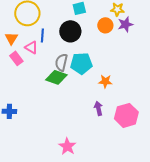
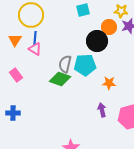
black circle: (70, 31) -> (97, 41), moved
blue line: (42, 35) -> (35, 38), moved
pink rectangle: (16, 58) -> (16, 75), moved

